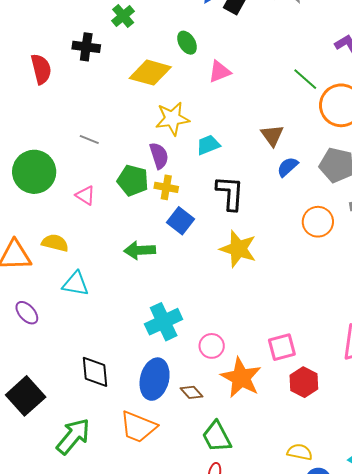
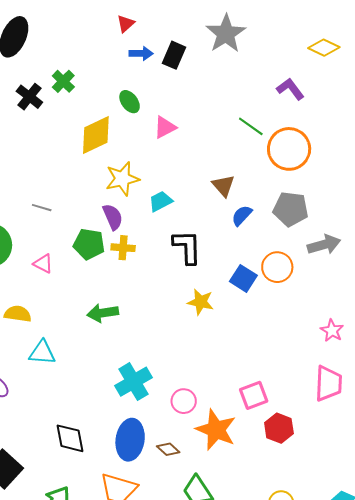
black cross: (86, 47) -> (29, 97), moved, turned 36
yellow diamond: (150, 73) -> (96, 135), turned -36
blue square: (180, 221) -> (243, 278), moved
yellow star: (238, 249) -> (201, 302), size x0.7

